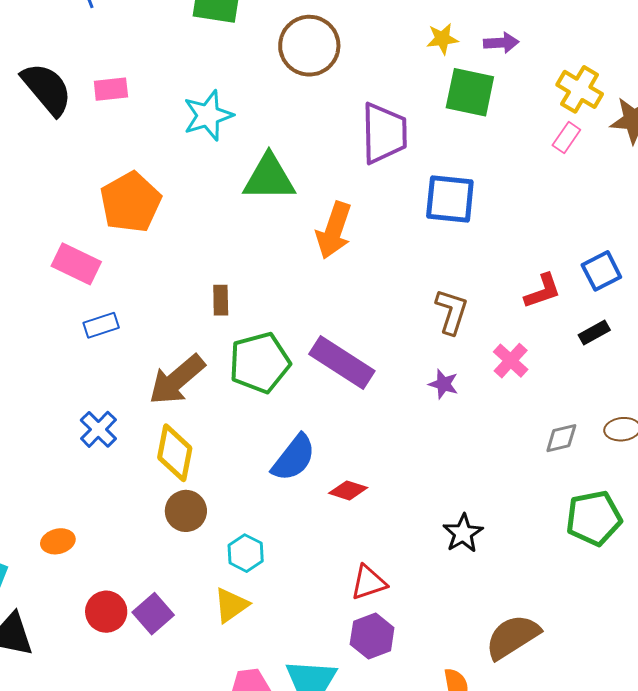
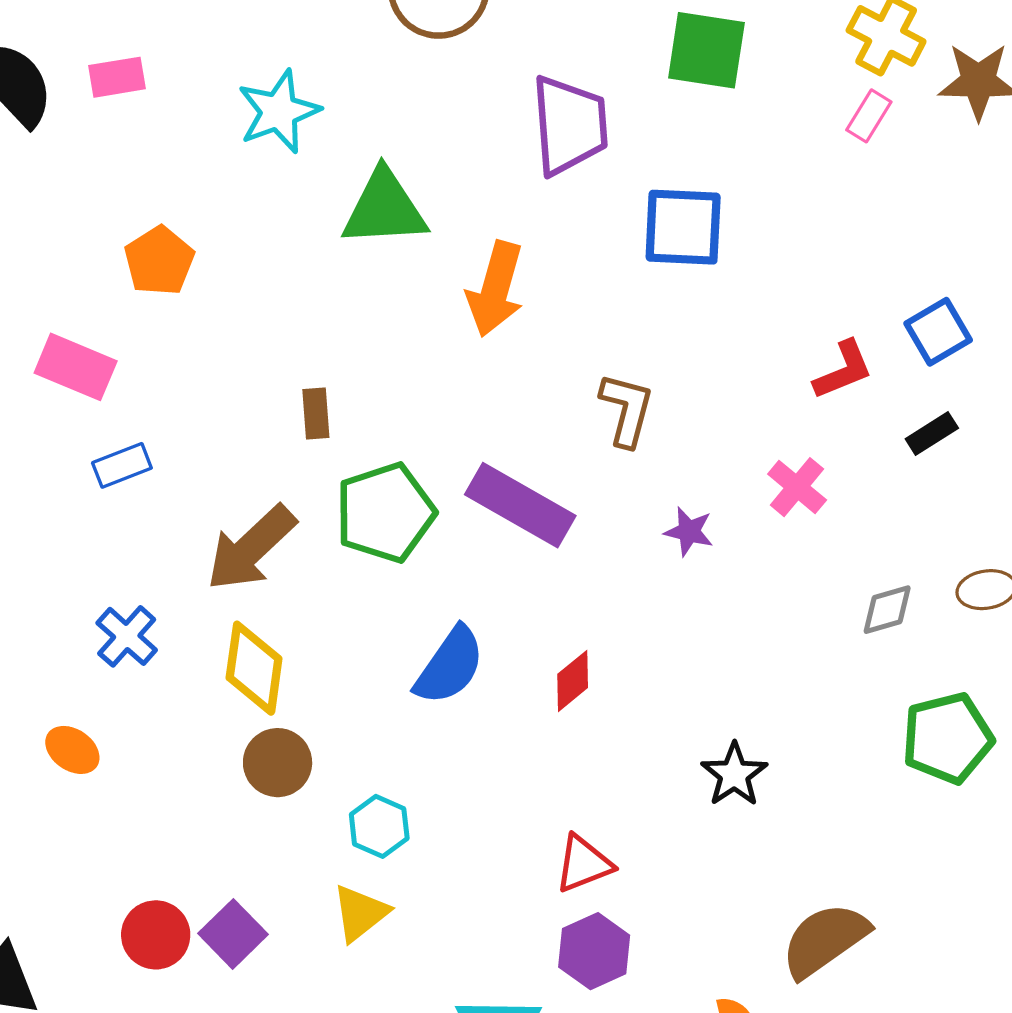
orange pentagon: (131, 202) -> (159, 261), size x0.7
brown L-shape: (452, 311) -> (627, 410), moved
red diamond: (348, 490) -> (573, 681), moved, turned -54
orange ellipse: (58, 541) -> (72, 750), moved, turned 52

